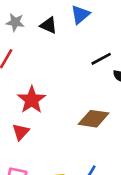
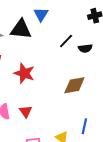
black triangle: (49, 25) -> (21, 29), size x1.6
red star: (32, 100) -> (24, 73), moved

